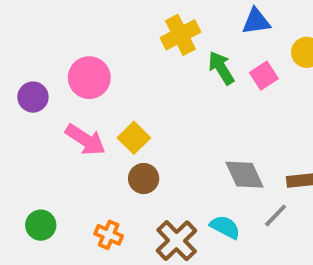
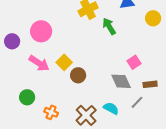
pink square: (264, 76) -> (134, 62), moved
brown circle: (144, 179) -> (78, 75), moved
green circle: (41, 225) -> (27, 97), moved

